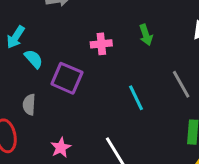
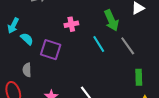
green arrow: (146, 35) -> (111, 20), moved, size x1.5
cyan line: (136, 98) -> (99, 44), moved

